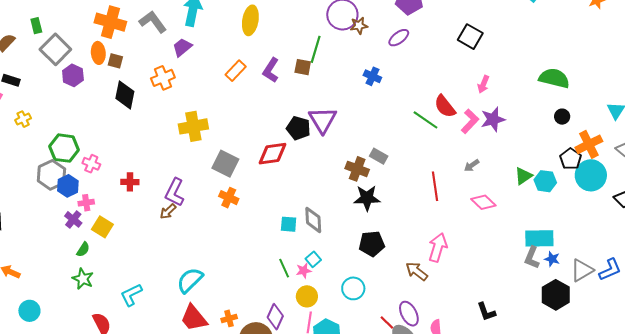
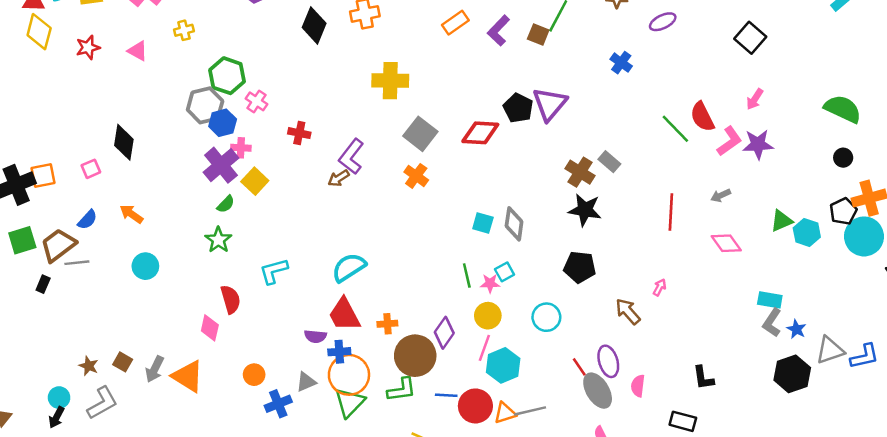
purple cross: (73, 219) -> (221, 165), size x1.6
cyan rectangle: (539, 238) -> (770, 300), moved, size x0.7
pink arrow: (438, 247) -> (660, 287), size x0.5

